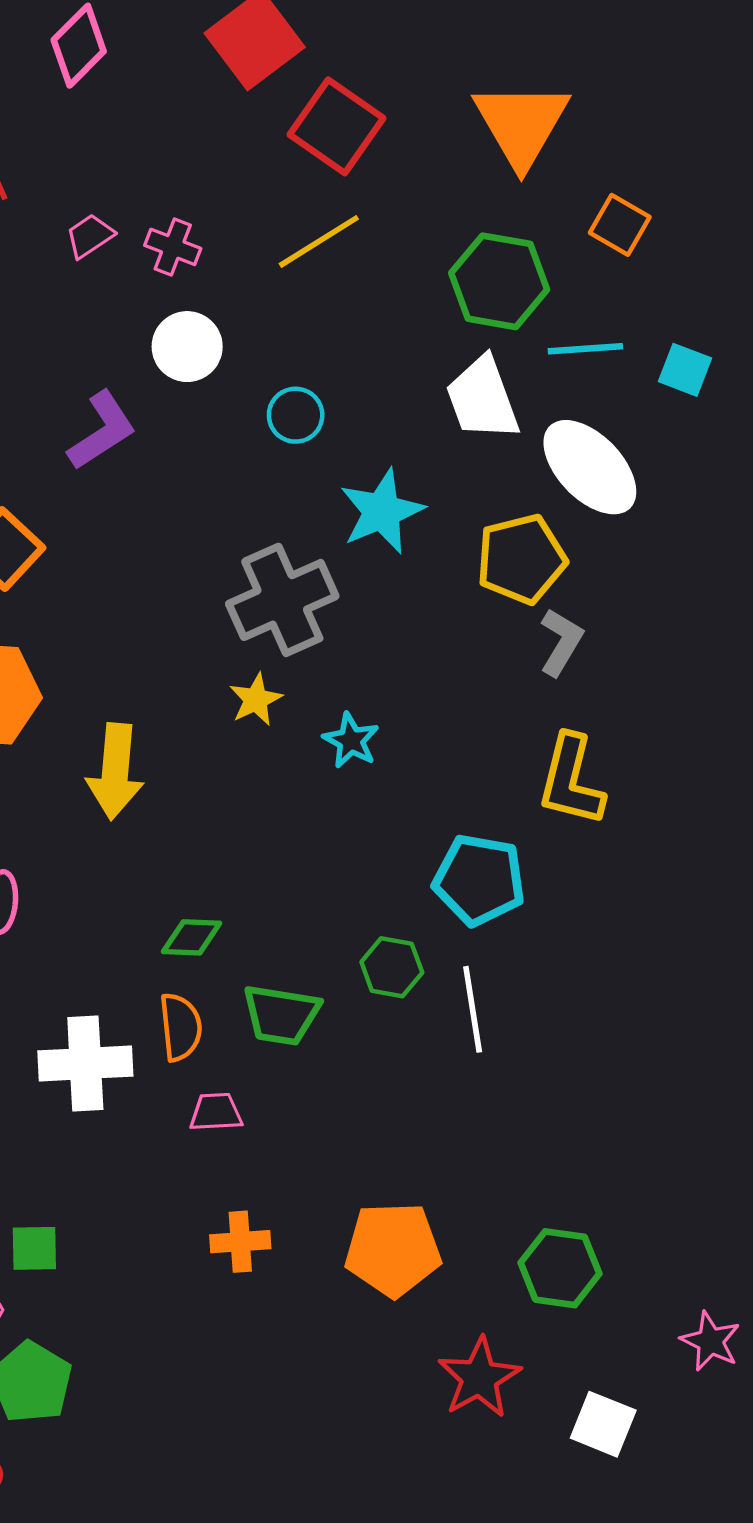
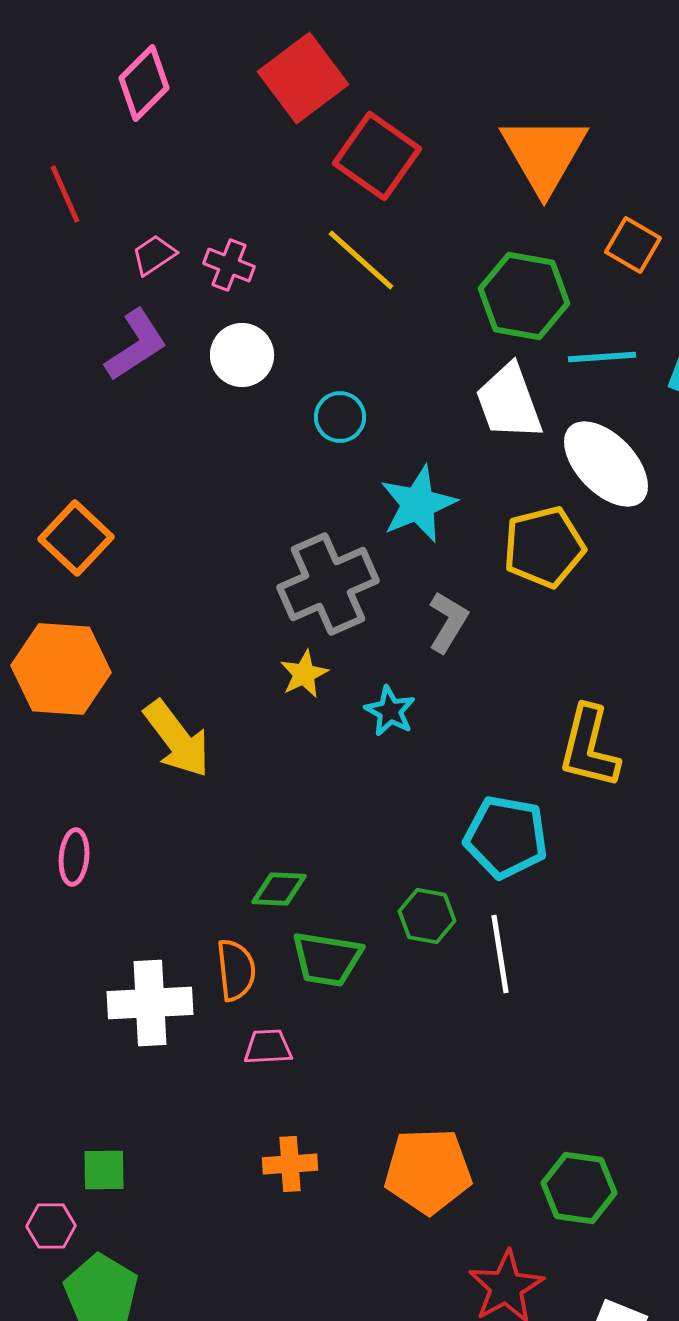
yellow line: (319, 241) -> (361, 260), turned 74
purple L-shape: (102, 431) -> (136, 345), moved
gray L-shape: (561, 642) -> (448, 622), moved
yellow arrow: (115, 771) -> (177, 739), turned -42
green diamond: (192, 937) -> (279, 889), moved

